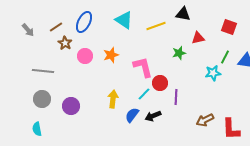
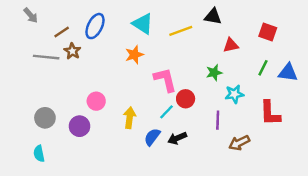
gray arrow: (28, 30) -> (31, 15), moved
green star: (179, 53) -> (214, 73), moved
orange star: (111, 55) -> (134, 55), moved
pink circle: (85, 56) -> (96, 101), moved
gray line: (43, 71) -> (46, 57), moved
cyan star: (213, 73) -> (234, 94), moved
purple line: (176, 97) -> (218, 120), moved
red L-shape: (231, 129) -> (270, 113), moved

